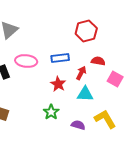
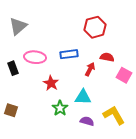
red star: (58, 84) -> (51, 83), moved
cyan triangle: (85, 94) -> (83, 97), moved

